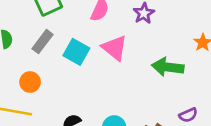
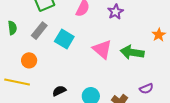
pink triangle: (115, 48) -> (102, 49), moved

